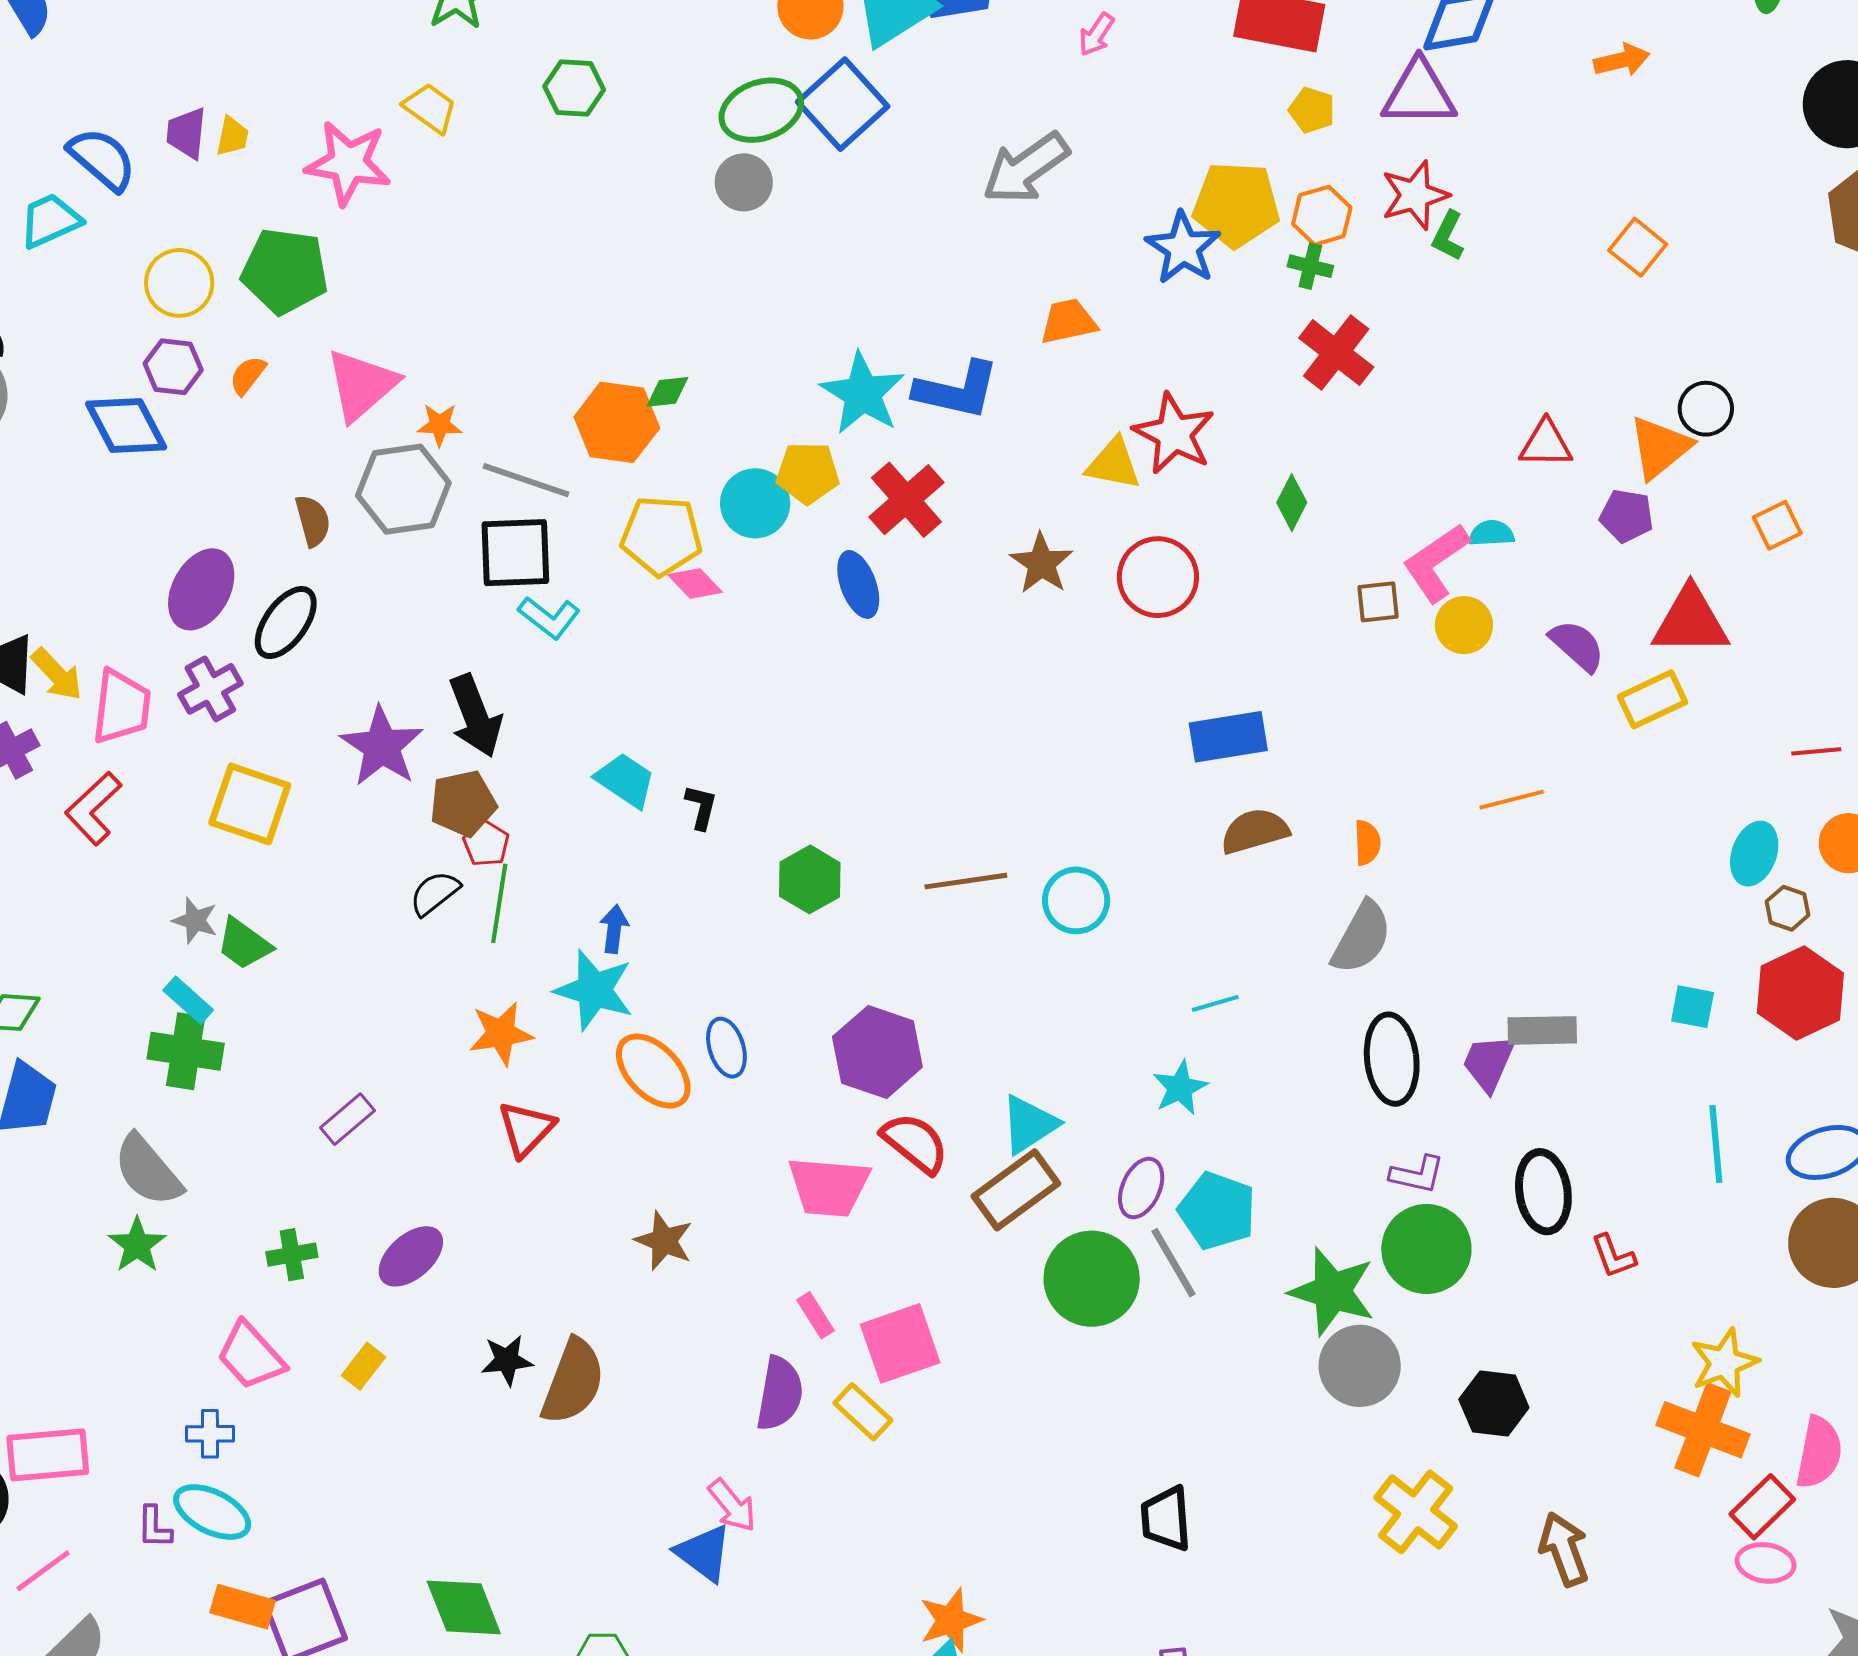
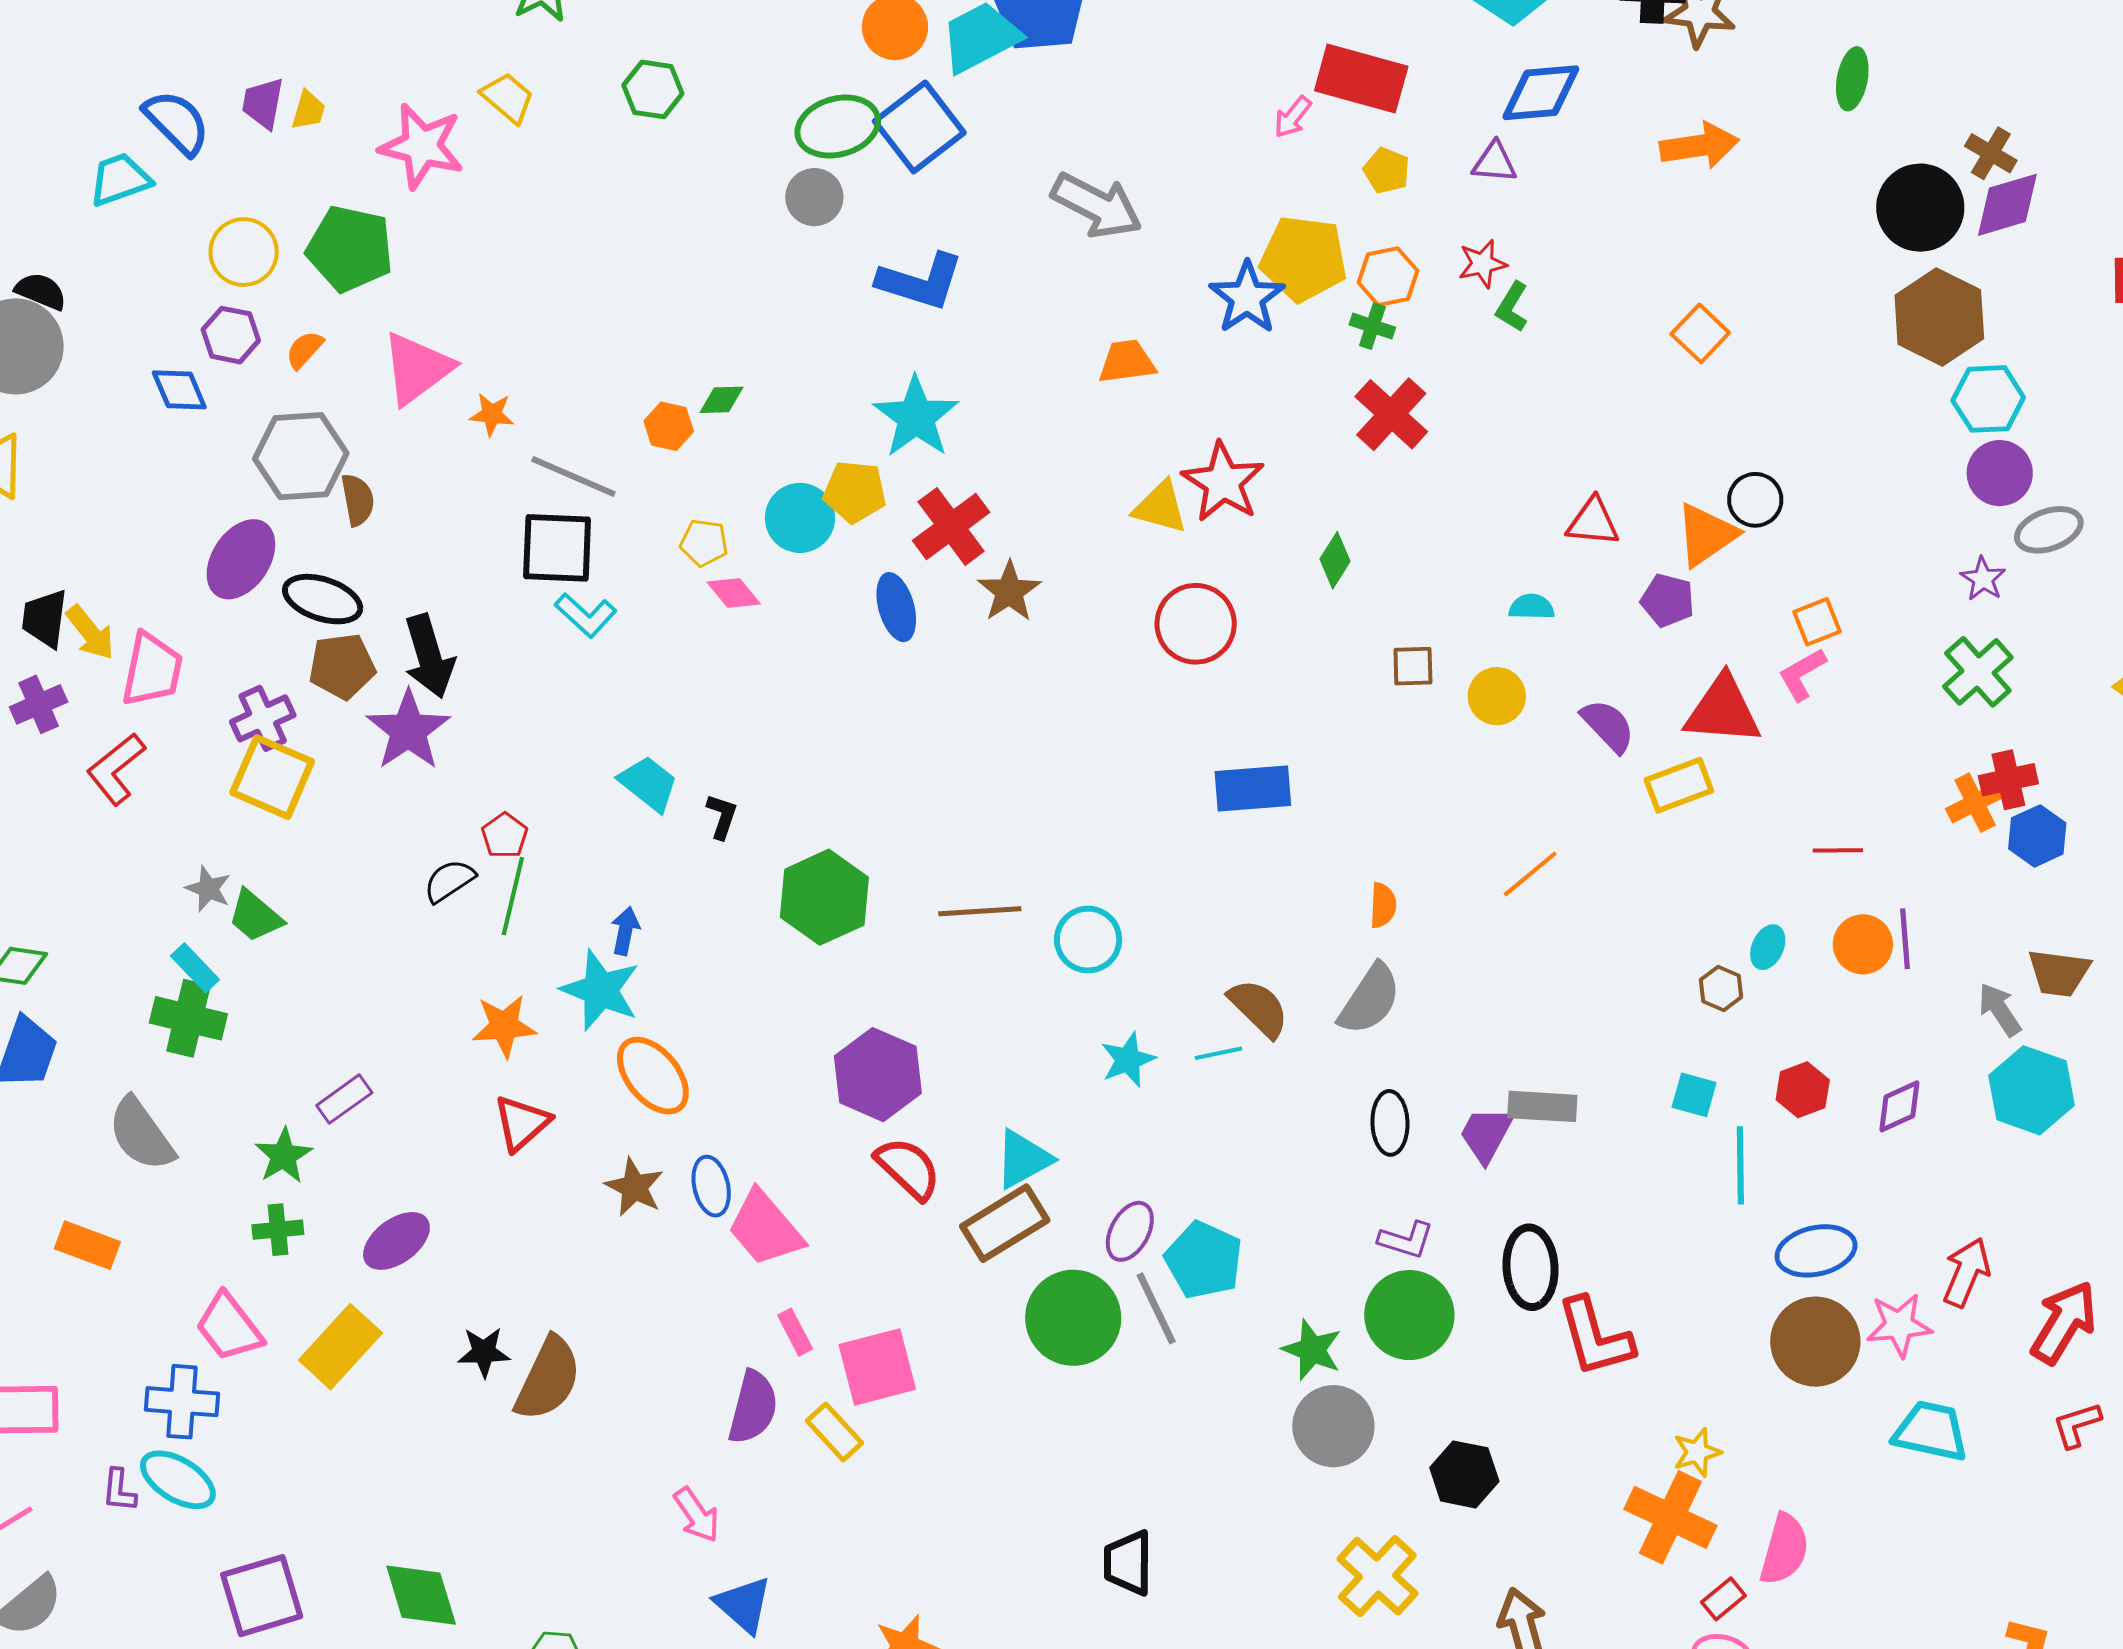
pink arrow: (1096, 34) -> (1293, 117), moved
orange arrow: (1622, 60) -> (1699, 146), size x1.4
purple triangle: (1419, 93) -> (1495, 162), size x0.6
gray arrow: (1026, 168) -> (1097, 206), turned -122
red star: (1415, 195) -> (1482, 264), size x0.7
blue L-shape: (957, 390) -> (920, 281), moved
orange hexagon: (617, 422) -> (669, 426), size x0.6
blue diamond: (126, 426) -> (179, 390), size x0.7
gray hexagon: (403, 489) -> (301, 456), moved
yellow pentagon: (661, 536) -> (704, 543), size x0.6
brown star: (1041, 563) -> (1009, 591), moved
pink L-shape: (1436, 563) -> (1802, 674), moved, size x0.7
black ellipse: (286, 623) -> (323, 599), turned 68
purple cross: (210, 689) -> (263, 718), moved
black arrow: (475, 716) -> (429, 656), moved
orange line: (1512, 800) -> (1530, 874), turned -30
brown pentagon: (463, 803) -> (342, 666), moved
brown semicircle: (1255, 831) -> (1259, 1008), moved, turned 56
cyan ellipse: (1754, 854) -> (1768, 947), size x0.7
green hexagon: (810, 879) -> (824, 897), size x1.4
brown hexagon: (1788, 908) -> (1721, 988), moved
red hexagon: (1800, 993) -> (1803, 1090), size x0.6
blue ellipse: (726, 1048) -> (711, 1186), moved
black ellipse: (1392, 1059) -> (1390, 1123), size x0.7
cyan star: (1180, 1088) -> (1128, 1060), moved
cyan line: (1716, 1144) -> (1740, 1165), moved
pink trapezoid: (829, 1187) -> (765, 1228), moved, turned 40
brown star: (664, 1241) -> (634, 1187), moved
green star: (137, 1245) -> (284, 1156), moved
red L-shape: (1613, 1256) -> (1595, 1337), size x1.8
green star: (1332, 1291) -> (1312, 1350), size x0.7
yellow star: (1724, 1363) -> (1697, 1452), size x0.7
yellow rectangle: (363, 1366) -> (340, 1347), size x1.8
blue cross: (210, 1434) -> (182, 1402), size x1.5
red rectangle: (1762, 1507) -> (1723, 1599), size x0.7
blue triangle: (704, 1553) -> (744, 1605), moved
orange rectangle: (243, 1607) -> (87, 1245), moved

